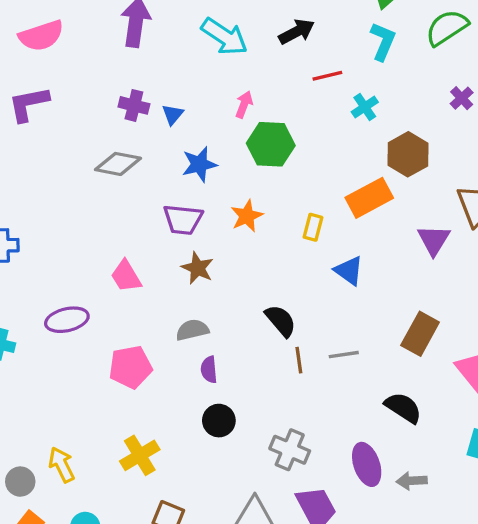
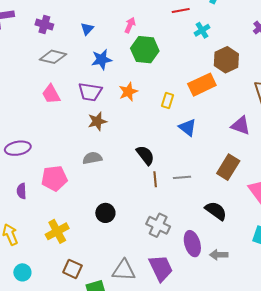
purple cross: (134, 105) -> (44, 25), moved
purple triangle: (434, 240) -> (241, 126), moved, turned -45
brown star: (198, 268) -> (97, 121), turned 30
pink trapezoid: (126, 276) -> (51, 94), moved
purple semicircle: (209, 370) -> (22, 191), moved
gray cross: (290, 450) -> (158, 225), moved

